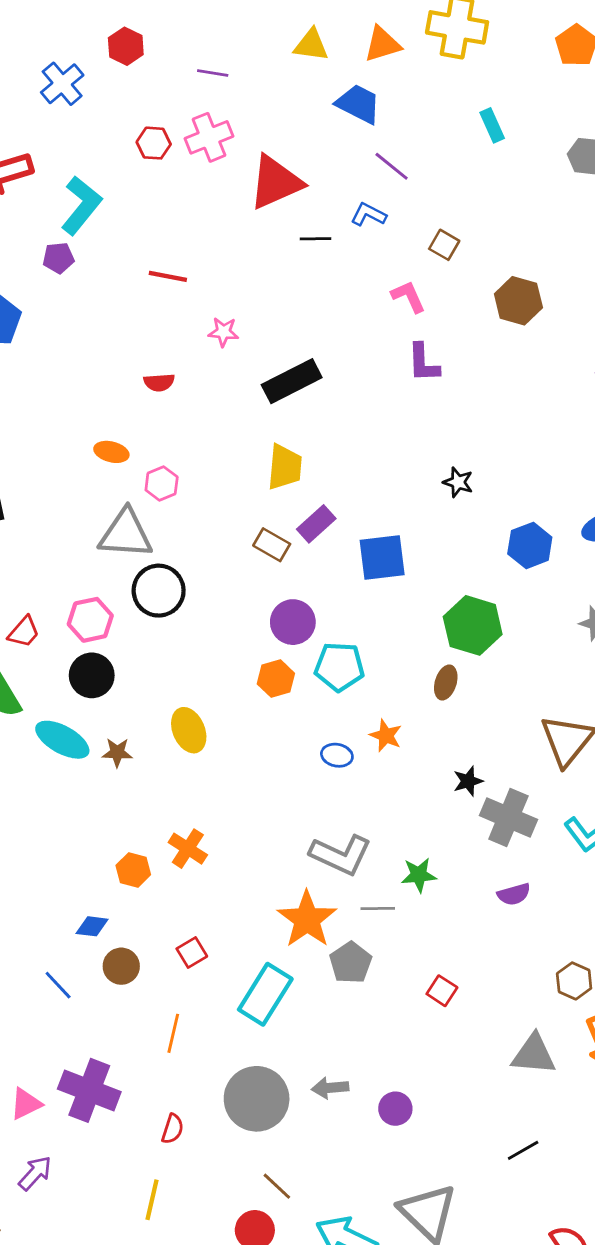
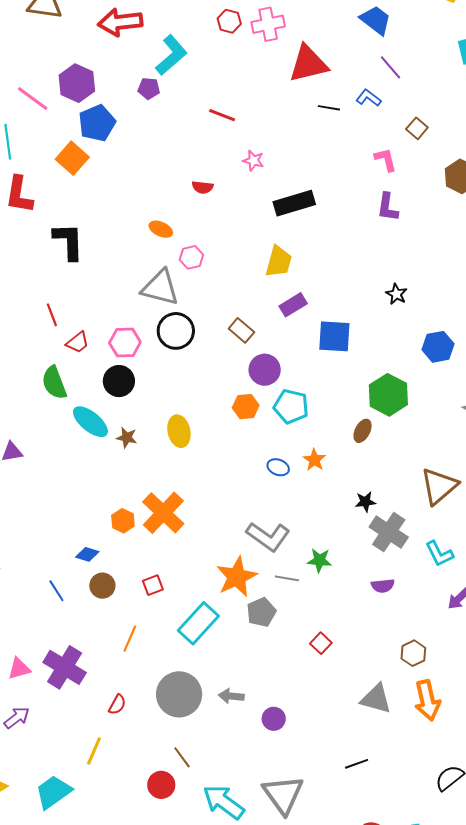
brown rectangle: (272, 545) -> (241, 330), moved
orange cross: (188, 849) -> (163, 513), size x1.6

